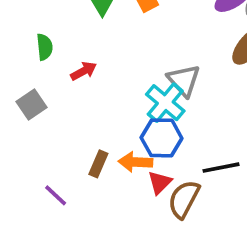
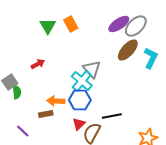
green semicircle: (45, 47) -> (17, 92), moved
orange arrow: (136, 162) -> (56, 101), moved
brown rectangle: (98, 164) -> (46, 114), turned 56

